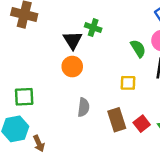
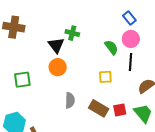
green square: (24, 97) -> (22, 80), moved
brown rectangle: (117, 120) -> (99, 108), turned -36
red square: (142, 124) -> (120, 110), turned 32

